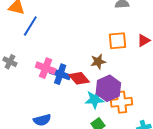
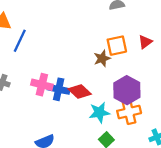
brown star: (98, 62) -> (102, 58), moved
purple hexagon: (108, 88) -> (127, 90), moved

